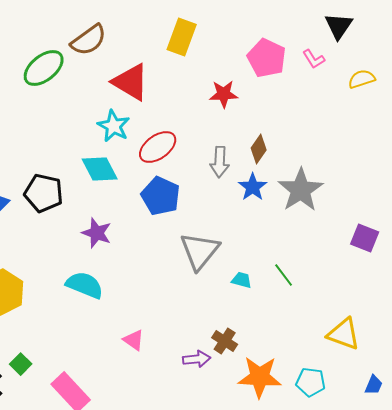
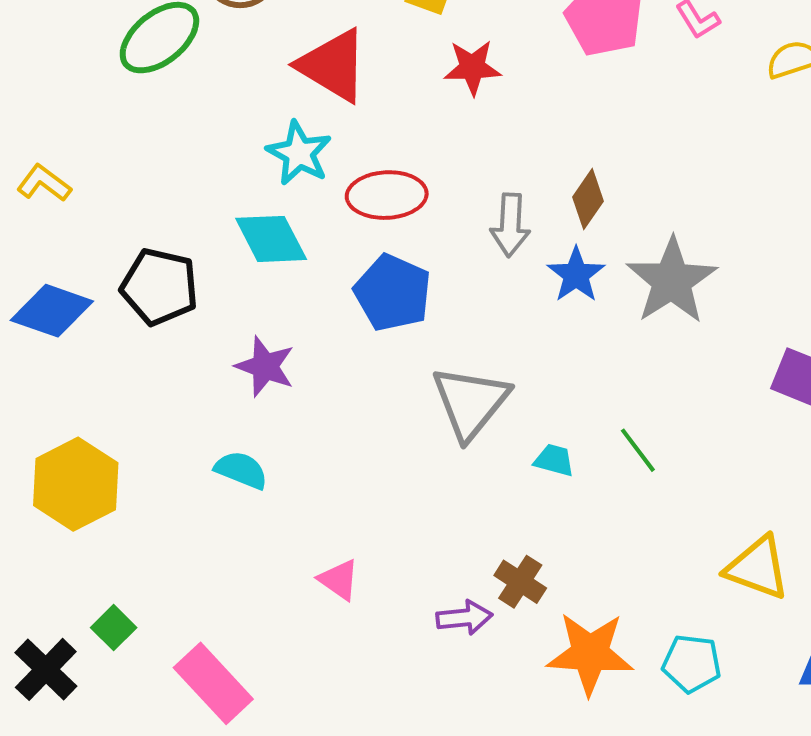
red star: (224, 94) -> (472, 67), moved
red ellipse: (158, 147) -> (387, 195), turned 33
cyan semicircle: (85, 285) -> (241, 470), size x0.7

